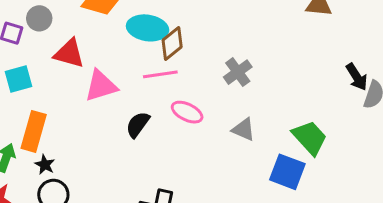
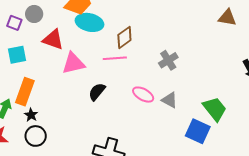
cyan ellipse: (148, 28) -> (89, 22), moved
pink ellipse: (187, 112) -> (143, 95), moved

